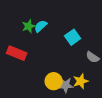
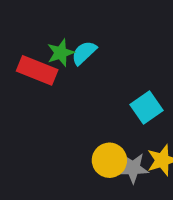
cyan square: (73, 37) -> (147, 107), moved
red rectangle: (17, 53) -> (37, 70), moved

